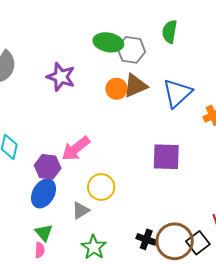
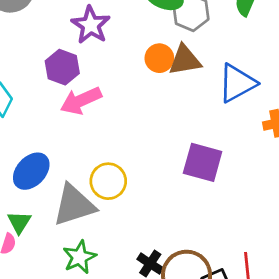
pink arrow: (76, 149) -> (81, 101), moved
purple hexagon: (48, 167) -> (62, 67), moved
gray triangle: (81, 210) -> (74, 205), size x1.8

